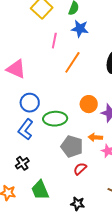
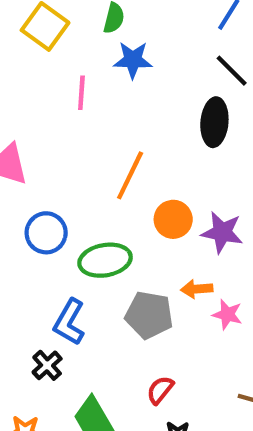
orange line: (72, 62) -> (130, 175), moved
blue L-shape: (26, 129) -> (69, 322), moved
red semicircle: (80, 169) -> (160, 390), moved

